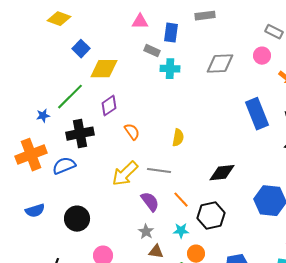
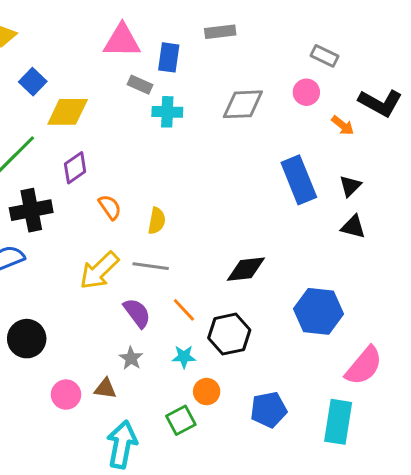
pink triangle: (140, 22) -> (122, 41), size x1.5
yellow semicircle: (178, 138) -> (157, 221), moved
brown triangle: (156, 252) -> (105, 389), moved

